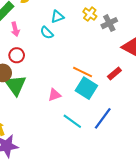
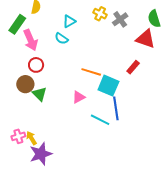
pink arrow: (15, 29) -> (31, 40), size x1.5
orange line: (83, 72) -> (91, 72), moved
green triangle: (15, 85) -> (40, 94), size x0.7
blue line: (103, 118) -> (116, 108), moved, turned -35

